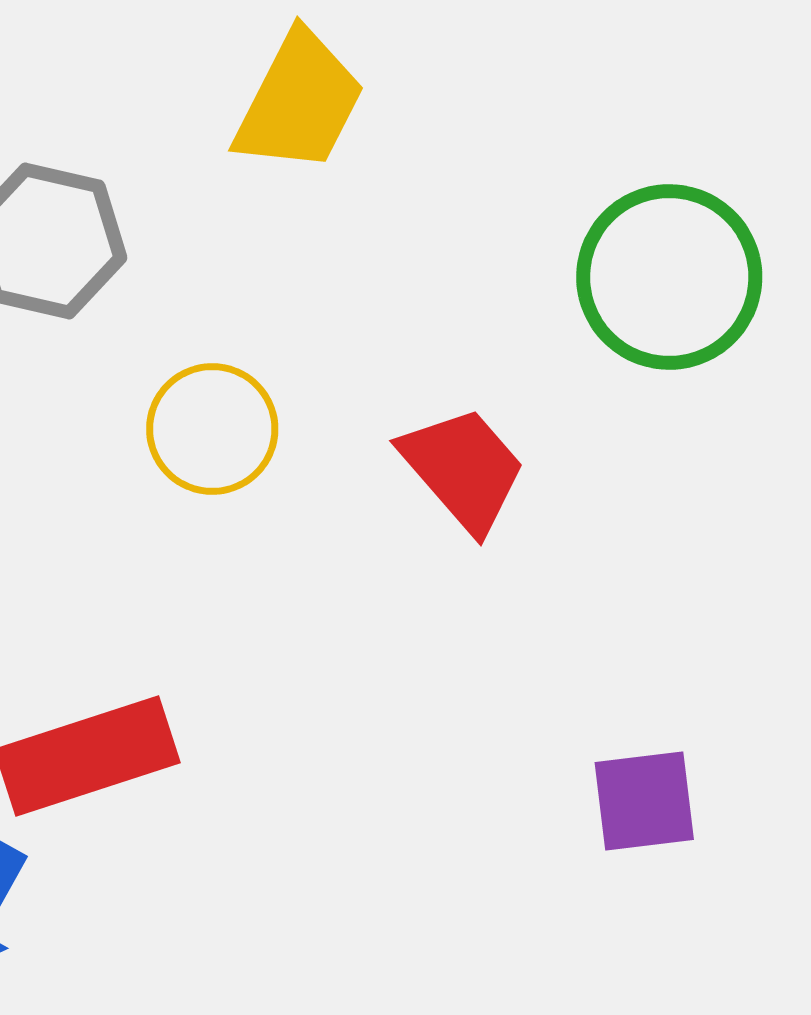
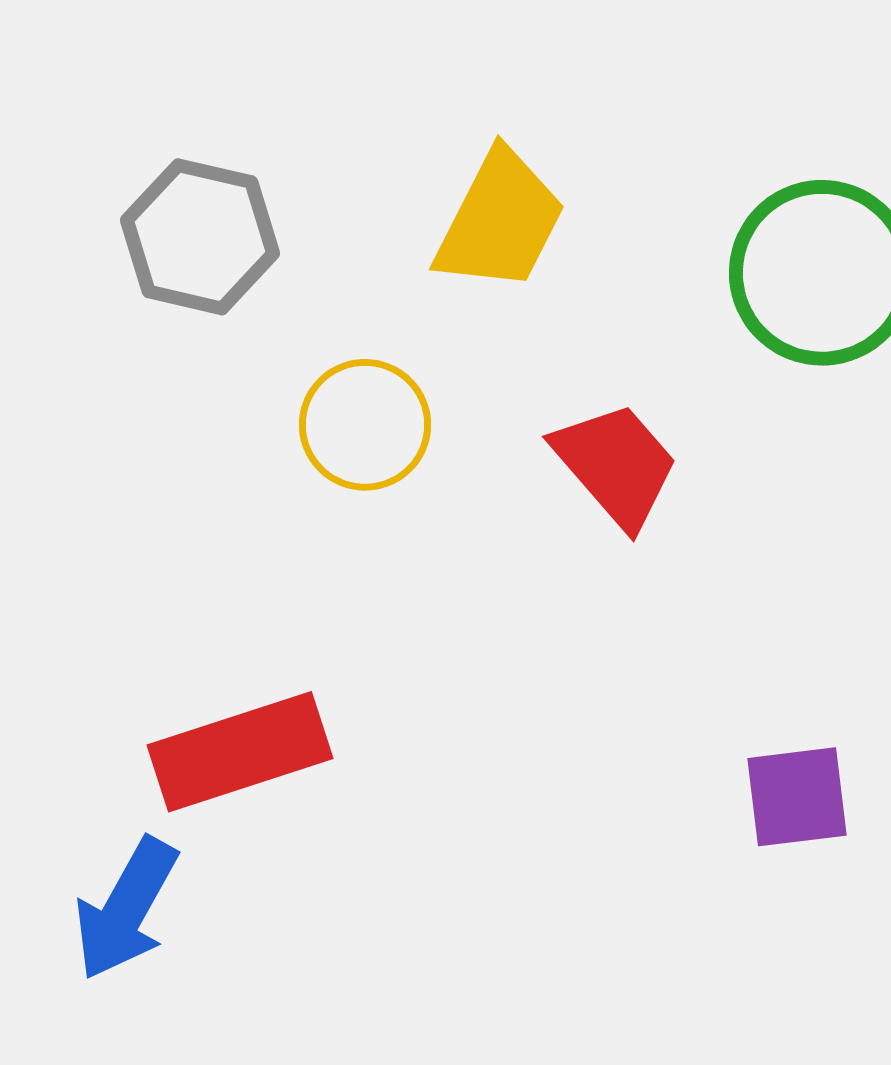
yellow trapezoid: (299, 102) -> (500, 221), moved

